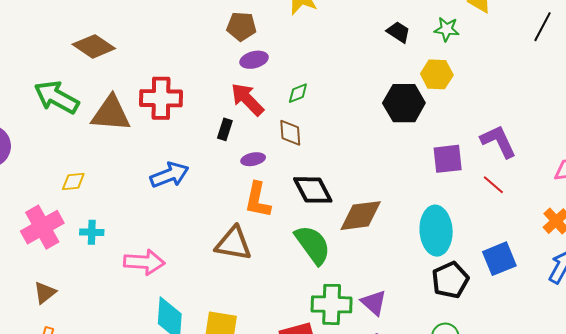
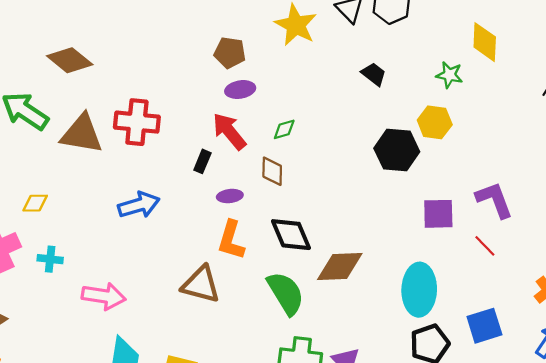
black trapezoid: (398, 32) -> (374, 74), moved

